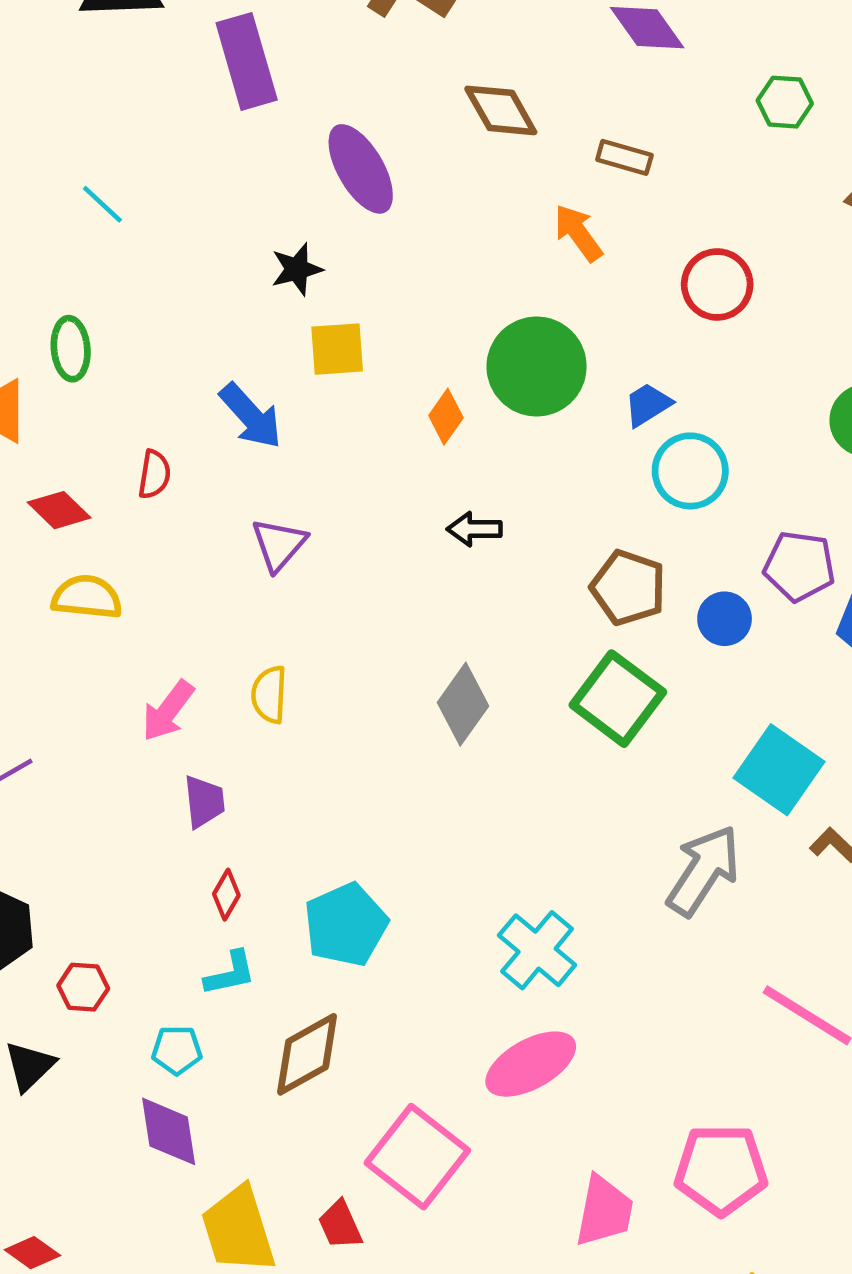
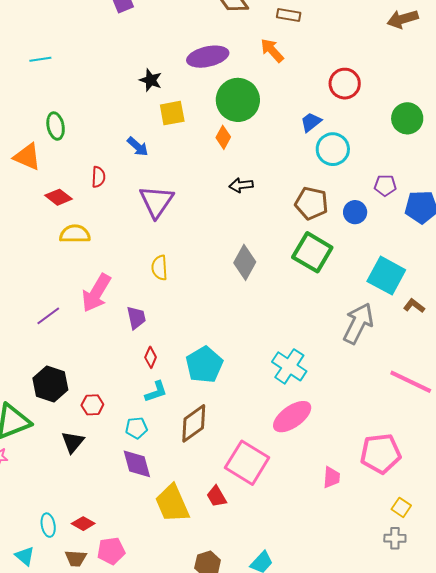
purple ellipse: (361, 169) -> (208, 57), moved, turned -66
cyan line: (102, 204) -> (40, 59), moved, turned -45
black star: (297, 269) -> (151, 80), turned -30
red circle: (717, 284) -> (345, 84), moved
green circle: (537, 366) -> (238, 100), moved
blue arrow: (251, 416) -> (138, 147), size x0.7
purple triangle: (279, 544) -> (156, 201), size x1.4
purple pentagon: (799, 566) -> (385, 185), size x0.7
pink arrow: (168, 711) -> (96, 293), moved, size x1.4
pink trapezoid: (604, 1211) -> (331, 477), size x0.7

